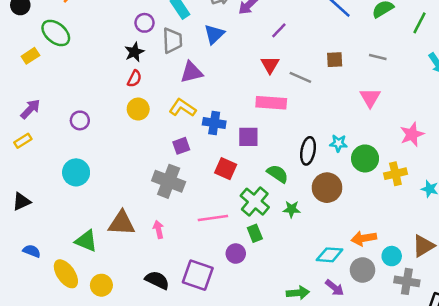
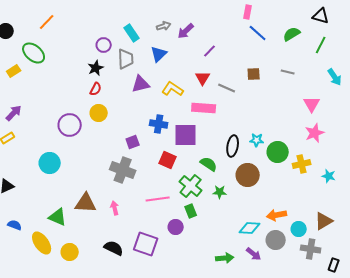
pink triangle: (370, 98) -> (312, 104), moved
yellow L-shape: (183, 108) -> (173, 89), moved
purple circle: (80, 120) -> (70, 125), moved, size x1.5
purple square: (248, 137) -> (186, 135), size x1.4

